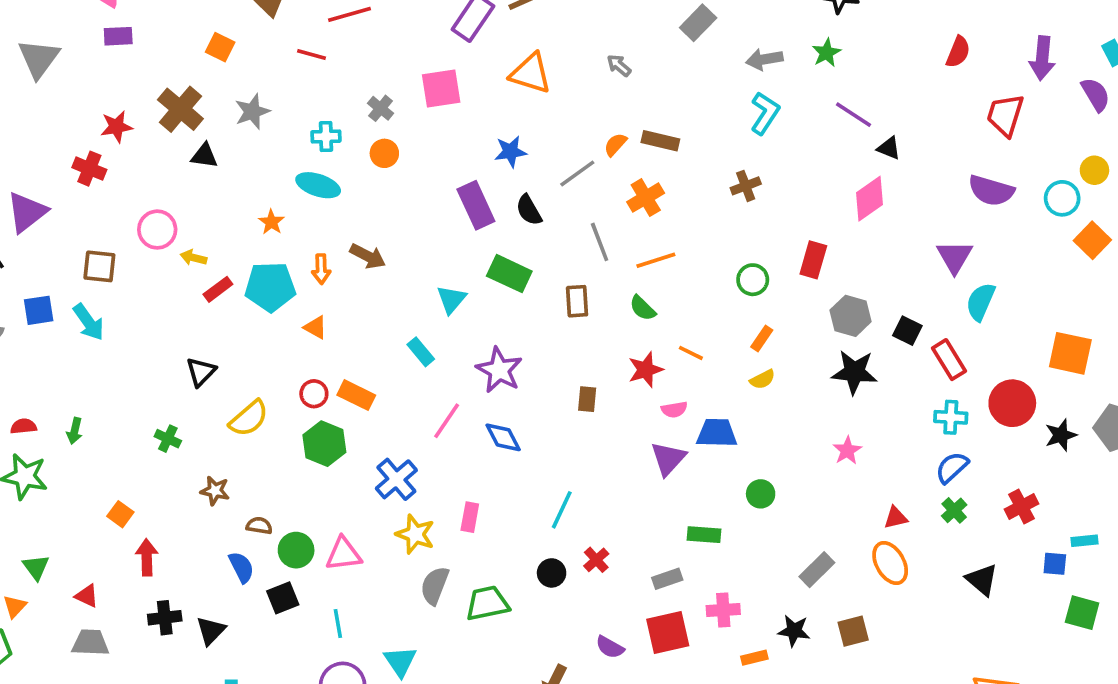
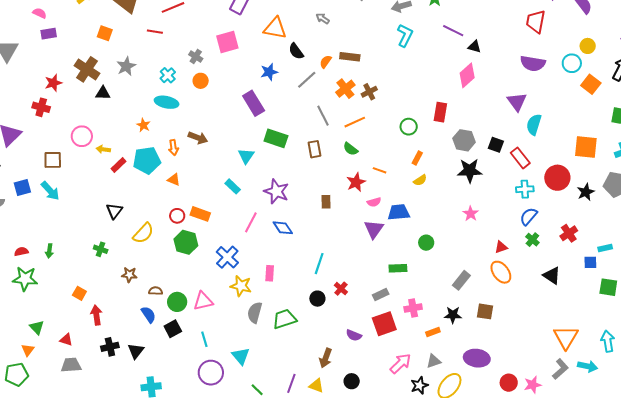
cyan cross: (326, 136) -> (168, 75), turned -35
brown cross: (746, 186) -> (369, 92), moved
black semicircle: (529, 210) -> (296, 51), moved
brown square: (853, 631) -> (485, 311), turned 30

